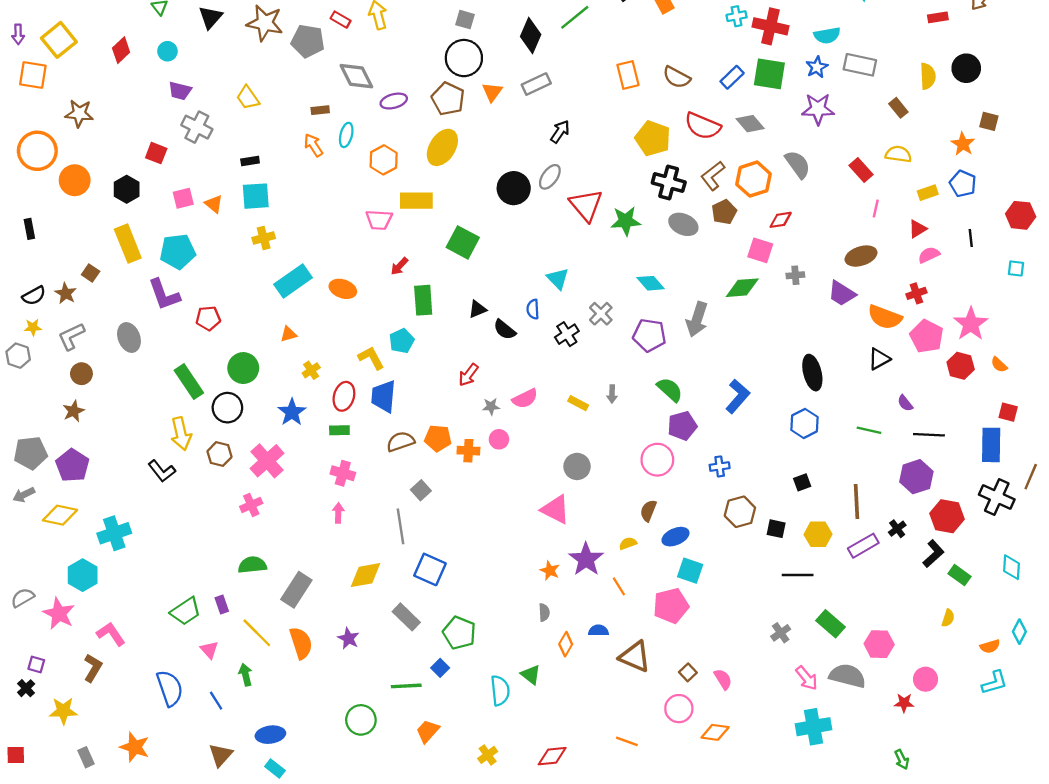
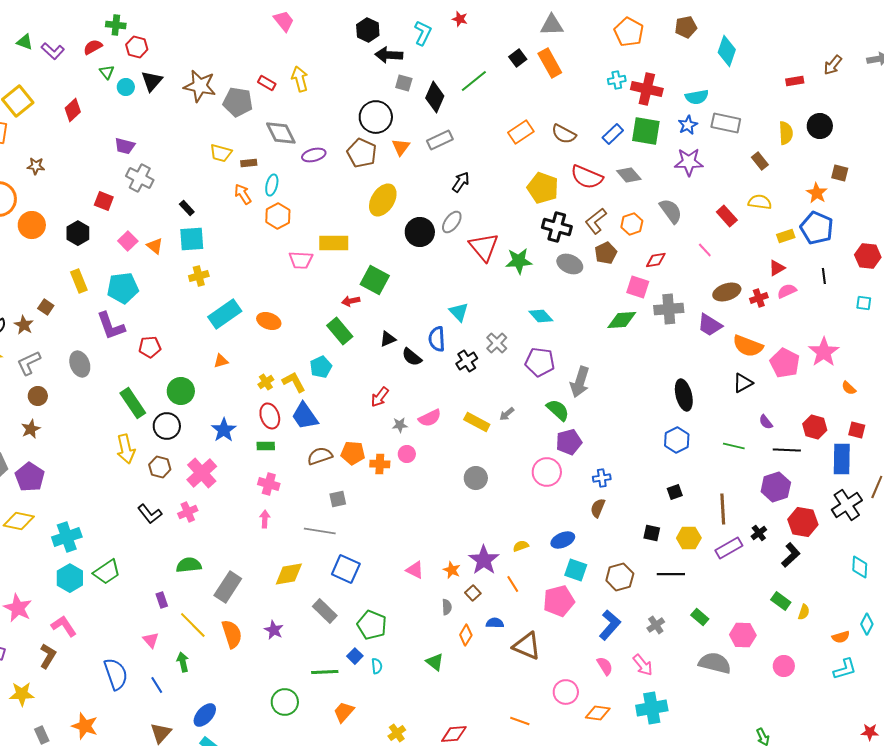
gray square: (465, 20) -> (404, 83), moved
cyan circle: (167, 51) -> (126, 87), moved
orange rectangle: (628, 75) -> (521, 132), turned 70
yellow trapezoid: (248, 98) -> (221, 153), moved, turned -40
brown star: (79, 113) -> (36, 166), size x0.7
yellow ellipse: (442, 147) -> (383, 200), moved
orange hexagon: (384, 160) -> (278, 216), moved
black rectangle: (250, 161) -> (187, 208), turned 56
orange hexagon: (754, 179) -> (632, 224), size x0.7
blue pentagon: (963, 184) -> (817, 228), size x1.4
pink square: (183, 198) -> (128, 241), turned -30
pink line: (876, 209) -> (705, 250), moved, turned -56
yellow rectangle: (128, 244) -> (79, 281), size x0.7
red arrow: (399, 266) -> (351, 301), moved, turned 36
gray cross: (795, 275) -> (669, 309), size x1.8
red cross: (916, 293) -> (759, 298), moved
green rectangle: (423, 300) -> (340, 331), turned -36
blue semicircle: (533, 309) -> (437, 339), size x1.4
gray arrow: (697, 319) -> (580, 382), moved
red hexagon: (961, 366) -> (815, 427), moved
yellow cross: (311, 370) -> (266, 382), moved
gray arrow: (612, 394) -> (507, 414), turned 49
red ellipse: (344, 396) -> (270, 416), turned -35
blue trapezoid: (384, 396) -> (305, 416), turned -40
blue L-shape: (738, 396) -> (610, 625), moved
yellow rectangle: (578, 403) -> (477, 422), size x1.4
black L-shape: (162, 471) -> (150, 514), moved
gray square: (421, 490) -> (338, 499), turned 30
black cross: (997, 497) -> (847, 505), turned 32
pink triangle: (556, 509) -> (415, 570), moved, size x0.7
brown semicircle: (648, 511) -> (598, 508), moved
brown hexagon: (740, 512) -> (620, 577), moved
gray line: (401, 526) -> (320, 531), turned -72
cyan hexagon: (83, 575) -> (70, 578), moved
green rectangle: (959, 575) -> (781, 601), moved
green trapezoid: (186, 611) -> (107, 572), moved
green rectangle: (830, 624) -> (700, 617), size x0.7
brown square: (688, 672) -> (473, 593), moved
pink arrow: (807, 678) -> (643, 665), moved
cyan semicircle: (500, 690) -> (377, 666), moved, size x0.6
red star: (904, 703) -> (870, 732), moved
cyan cross: (813, 727) -> (652, 708), moved
blue ellipse: (270, 735) -> (205, 715), turned -40

